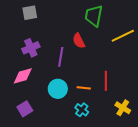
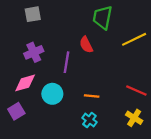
red line: (106, 81) -> (136, 91), moved, turned -66
cyan circle: (58, 89) -> (52, 94), moved
purple square: (25, 109) -> (16, 111), moved

